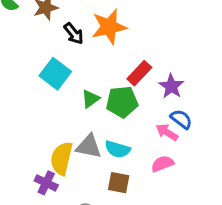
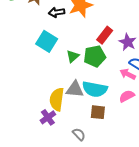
black arrow: (74, 33) -> (57, 12), turned 126
cyan semicircle: (117, 149) -> (95, 89), size x1.4
purple cross: (46, 183) -> (48, 117), turned 35

